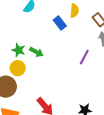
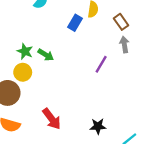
blue rectangle: (60, 23) -> (75, 23), turned 64

